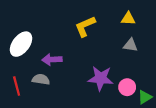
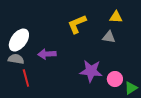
gray triangle: (130, 45) -> (109, 37), moved
gray semicircle: (41, 79) -> (16, 59), moved
red line: (17, 86) -> (26, 78), moved

